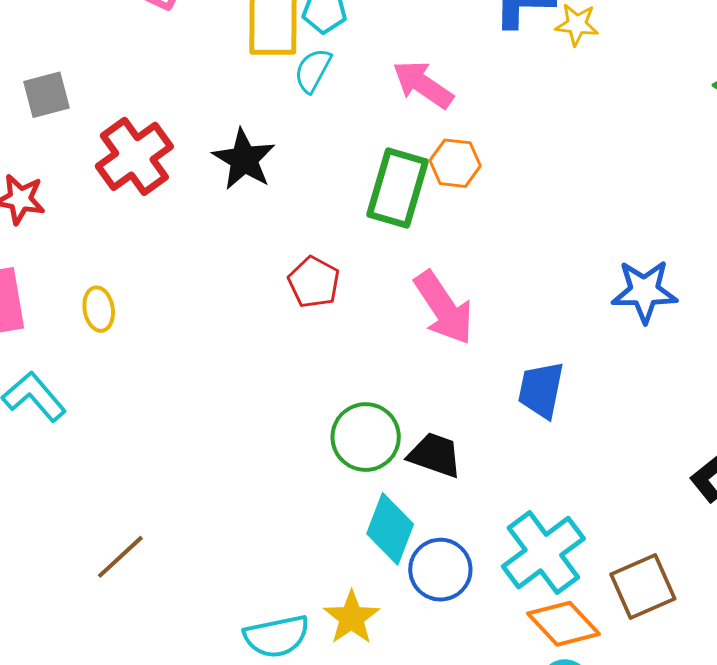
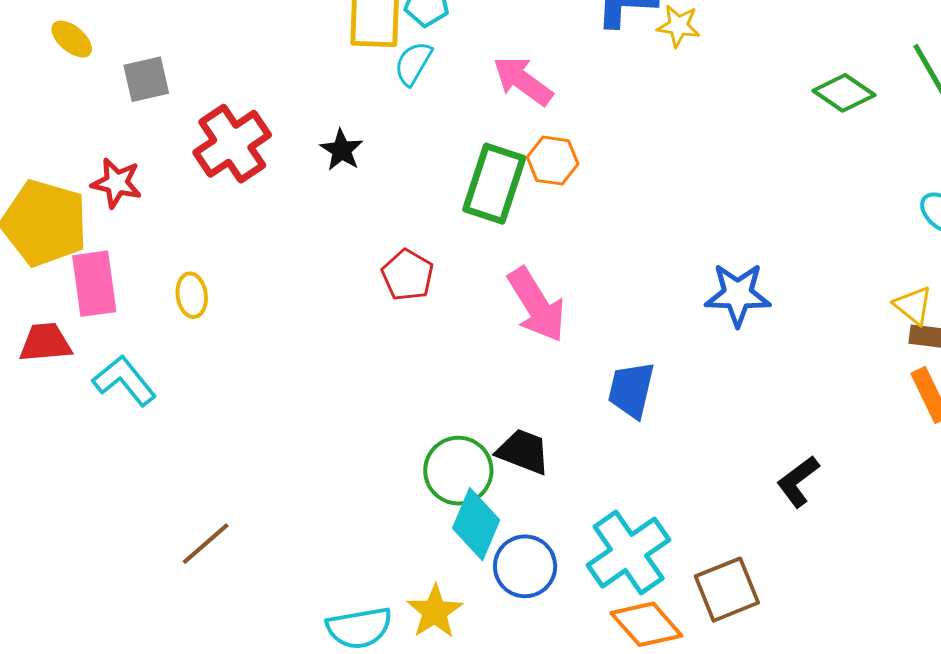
black star: (244, 159) -> (342, 150), size x0.7
green circle: (366, 437) -> (458, 471), moved

